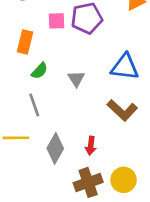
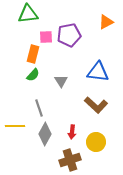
orange rectangle: (25, 42) -> (33, 54), moved
gray line: (34, 105) -> (39, 108), moved
yellow circle: (124, 180) -> (96, 142), moved

